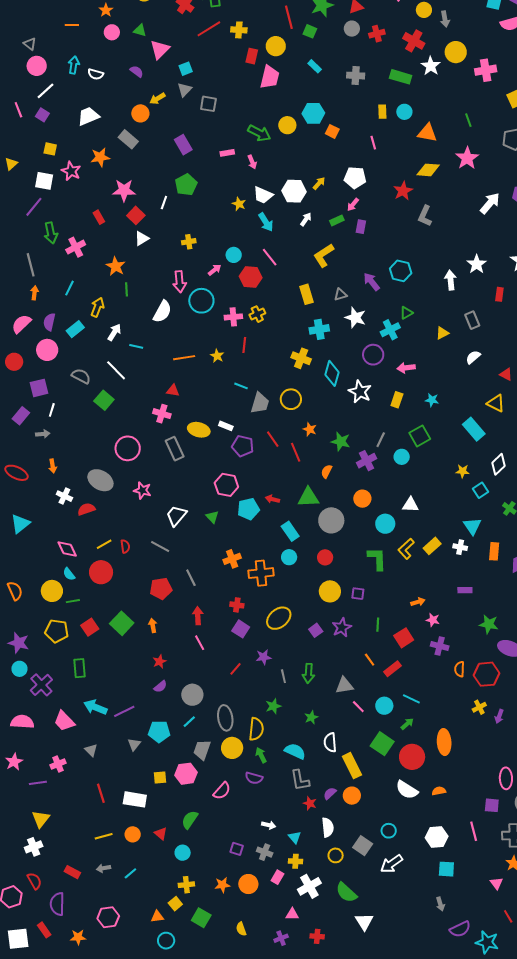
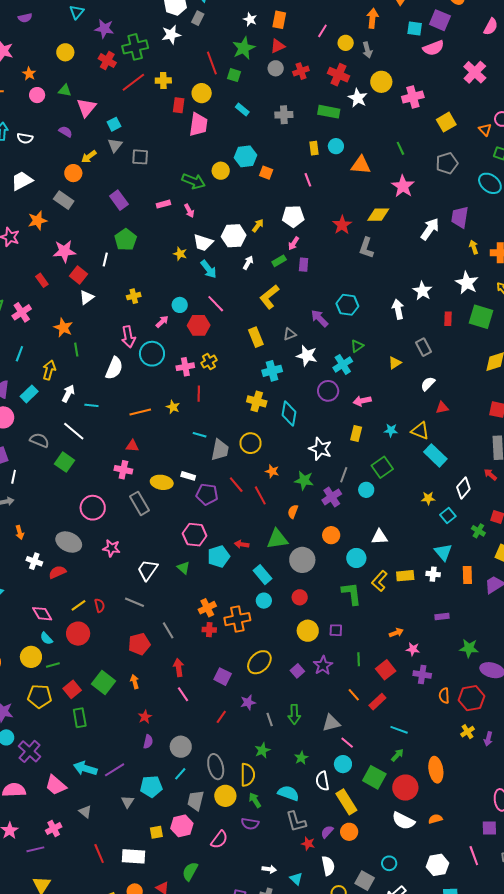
yellow diamond: (428, 170) -> (378, 215), moved
red triangle: (506, 374) -> (442, 408), moved, turned -32
white star: (360, 392) -> (320, 449), moved
yellow triangle: (496, 403) -> (420, 431), moved
yellow rectangle: (432, 546) -> (405, 576), turned 42
red cross: (237, 605) -> (209, 630), moved
green rectangle: (79, 668) -> (80, 718), moved
purple semicircle: (160, 687) -> (148, 742), turned -32
cyan circle: (384, 706) -> (343, 764), moved

